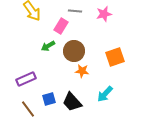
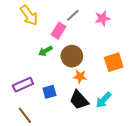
gray line: (75, 11) -> (73, 15), turned -48
blue square: (49, 99) -> (49, 92), moved
black trapezoid: (72, 102) -> (79, 100), moved

